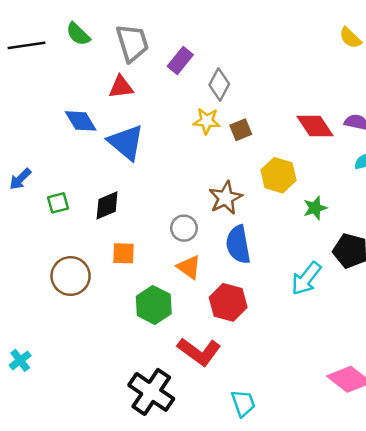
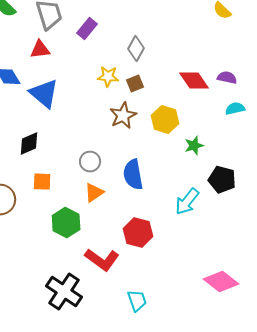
gray diamond: (219, 84) -> (136, 49), moved
brown star: (226, 198) -> (123, 116), moved
orange triangle: (189, 267) -> (94, 193), turned 50
red hexagon: (228, 302) -> (138, 233), moved

